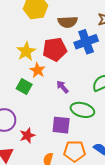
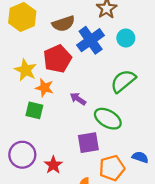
green ellipse: (82, 110) -> (108, 119), turned 30

